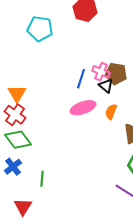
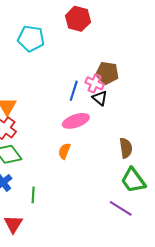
brown pentagon: (116, 74) -> (107, 73), moved
orange semicircle: (111, 112) -> (64, 151), moved

